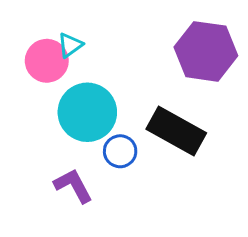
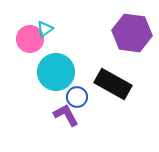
purple L-shape: (73, 186) -> (66, 115), moved

